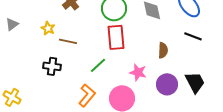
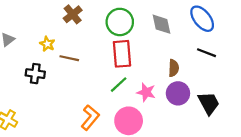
green line: (98, 65) -> (119, 85), moved
black cross: (52, 66) -> (35, 74), moved
purple circle: (167, 84) -> (178, 93), moved

